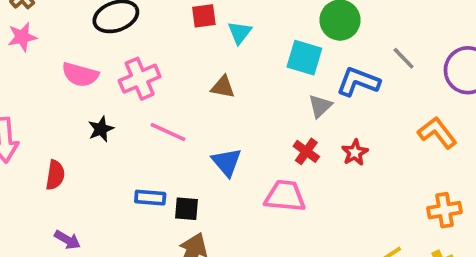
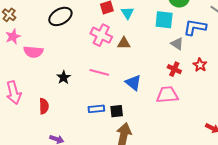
pink semicircle: (80, 75) -> (33, 52), moved
pink cross: (140, 79) -> (101, 35), moved, turned -30
gray triangle: (320, 106) -> (177, 44), turned -32

